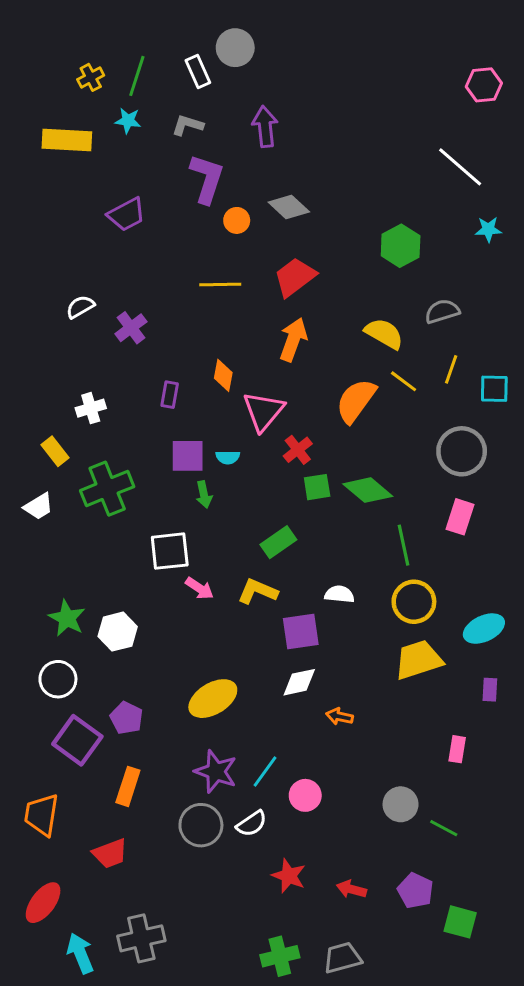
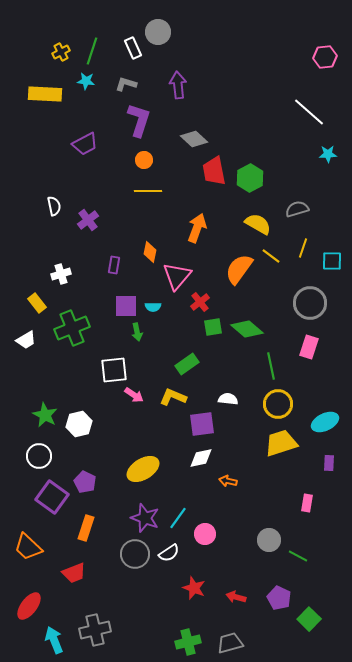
orange circle: (237, 220) -> (144, 160), moved
green hexagon: (401, 246) -> (250, 178), moved
red trapezoid: (295, 277) -> (214, 171), moved, turned -64
white semicircle: (80, 307) -> (54, 206), turned 108
orange trapezoid: (42, 815) -> (28, 547), turned -56
green square: (460, 922) -> (309, 619), turned 30

